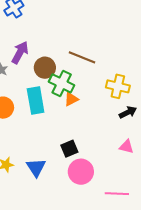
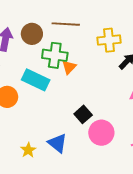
brown circle: (45, 68) -> (32, 34), moved
cyan rectangle: (36, 101) -> (36, 80), turned -36

